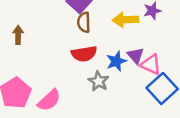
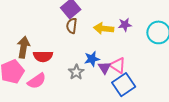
brown arrow: (18, 35) -> (23, 47), moved, size x1.5
red semicircle: (84, 54) -> (43, 56), moved
purple triangle: (135, 56) -> (105, 68), moved

